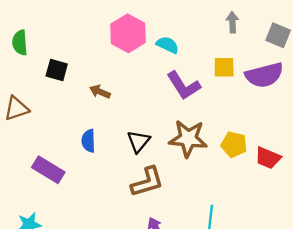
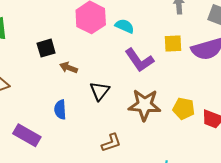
black square: (57, 70) -> (46, 48), moved, turned -30
black triangle: (138, 141) -> (100, 91), moved
brown L-shape: (147, 182) -> (111, 143), size x0.7

